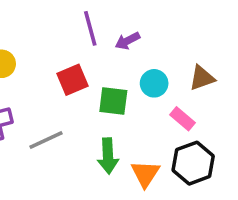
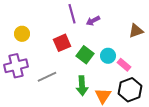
brown triangle: (202, 78) -> (136, 31), moved
cyan circle: (154, 83) -> (108, 56), moved
green square: (113, 101) -> (85, 55), turned 30

